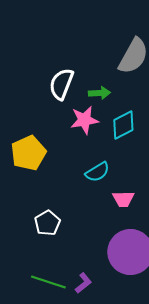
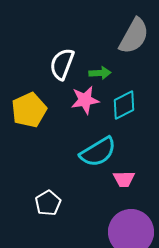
yellow pentagon: (28, 153) -> (29, 110), moved
cyan semicircle: (97, 172) -> (98, 152), size x1.5

